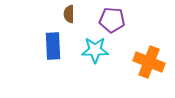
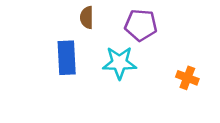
orange cross: (149, 62) -> (187, 78), size x0.6

